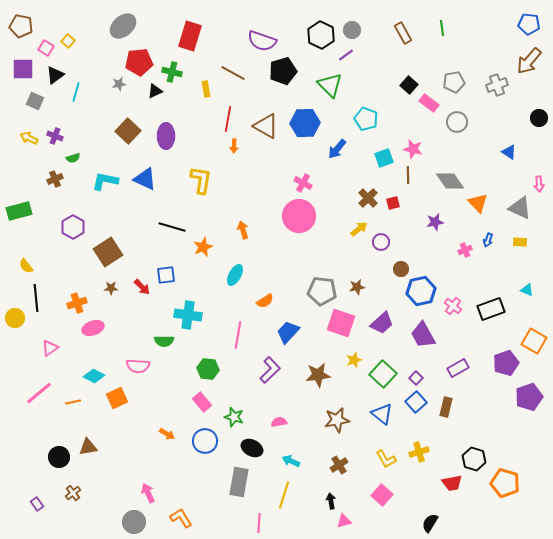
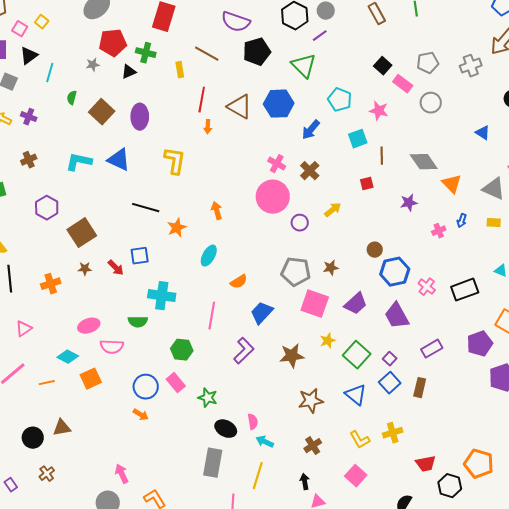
pink star: (413, 149) -> (379, 111), moved
green semicircle: (73, 158) -> (72, 98), moved, turned 120
brown cross: (368, 198) -> (310, 171), moved
purple circle: (381, 242) -> (300, 223), moved
pink ellipse: (93, 328) -> (89, 326), moved
pink semicircle: (279, 422) -> (253, 422), moved, turned 91
blue circle: (205, 441) -> (146, 387), moved
black hexagon: (474, 459) -> (450, 486), moved

